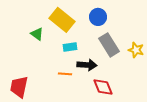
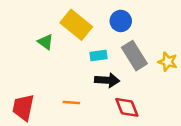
cyan rectangle: (70, 47) -> (99, 56), moved
orange line: (65, 74) -> (71, 102), moved

